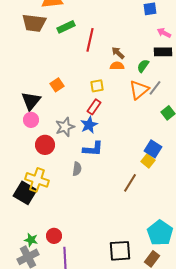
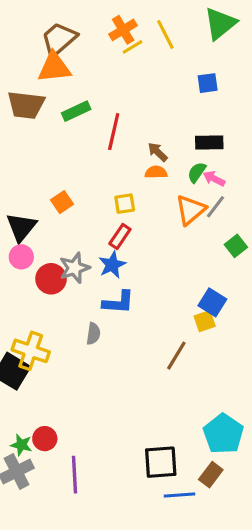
pink arrow: (164, 33) -> (214, 179), moved
black rectangle: (163, 52) -> (209, 143), moved
red circle: (45, 145) -> (51, 279), moved
yellow square: (148, 161) -> (205, 321), turned 32
red circle: (54, 236) -> (45, 439), moved

